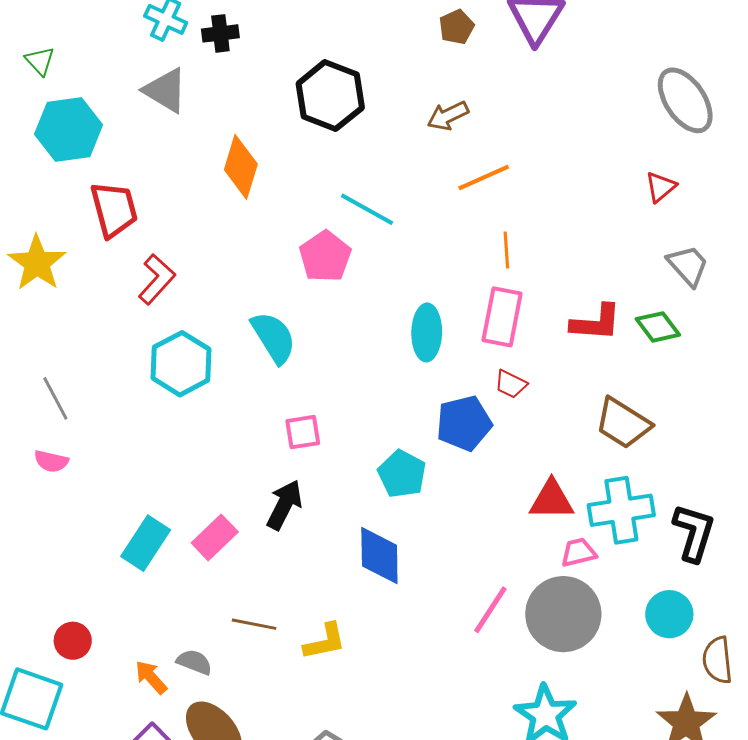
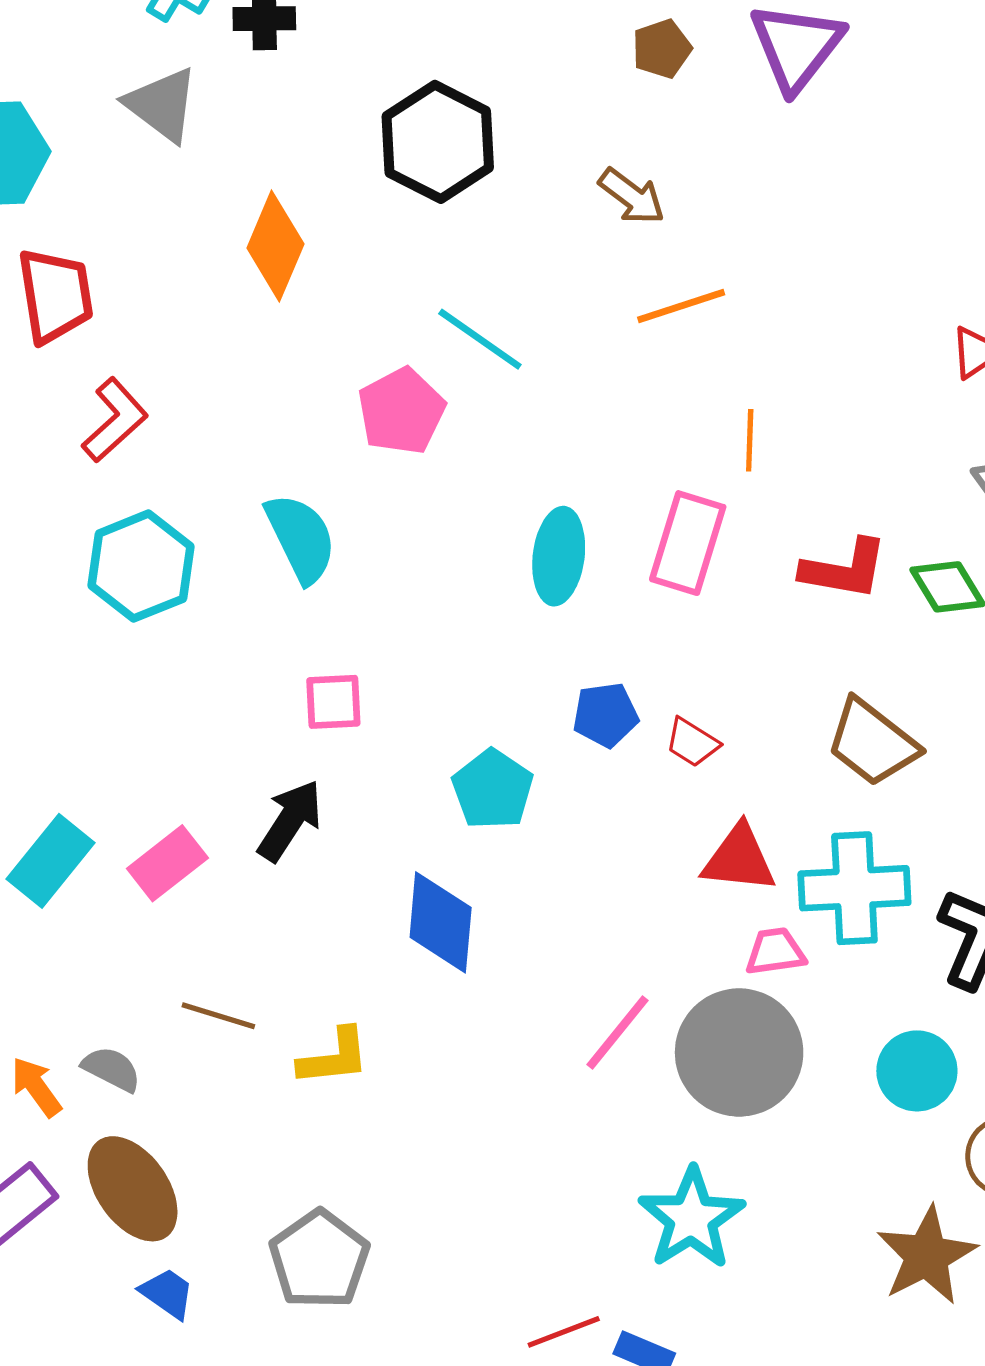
brown arrow: (448, 116) -> (632, 196), turned -123
orange line: (506, 250) -> (750, 440), moved
red trapezoid: (511, 384) -> (692, 742), moved
blue pentagon: (464, 423) -> (605, 715), size x0.7

